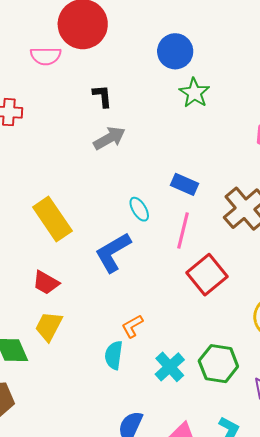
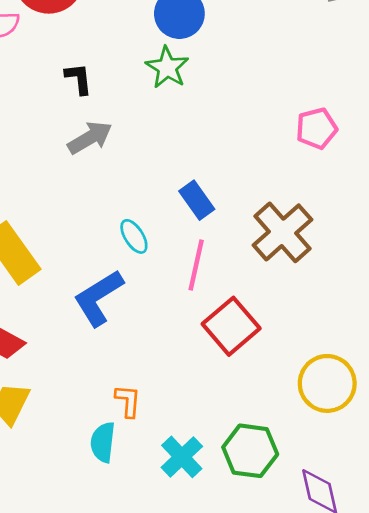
green star: (194, 93) -> (167, 67), moved
blue rectangle: (184, 184) -> (197, 200), turned 32
orange L-shape: (132, 326) -> (128, 401), turned 125

